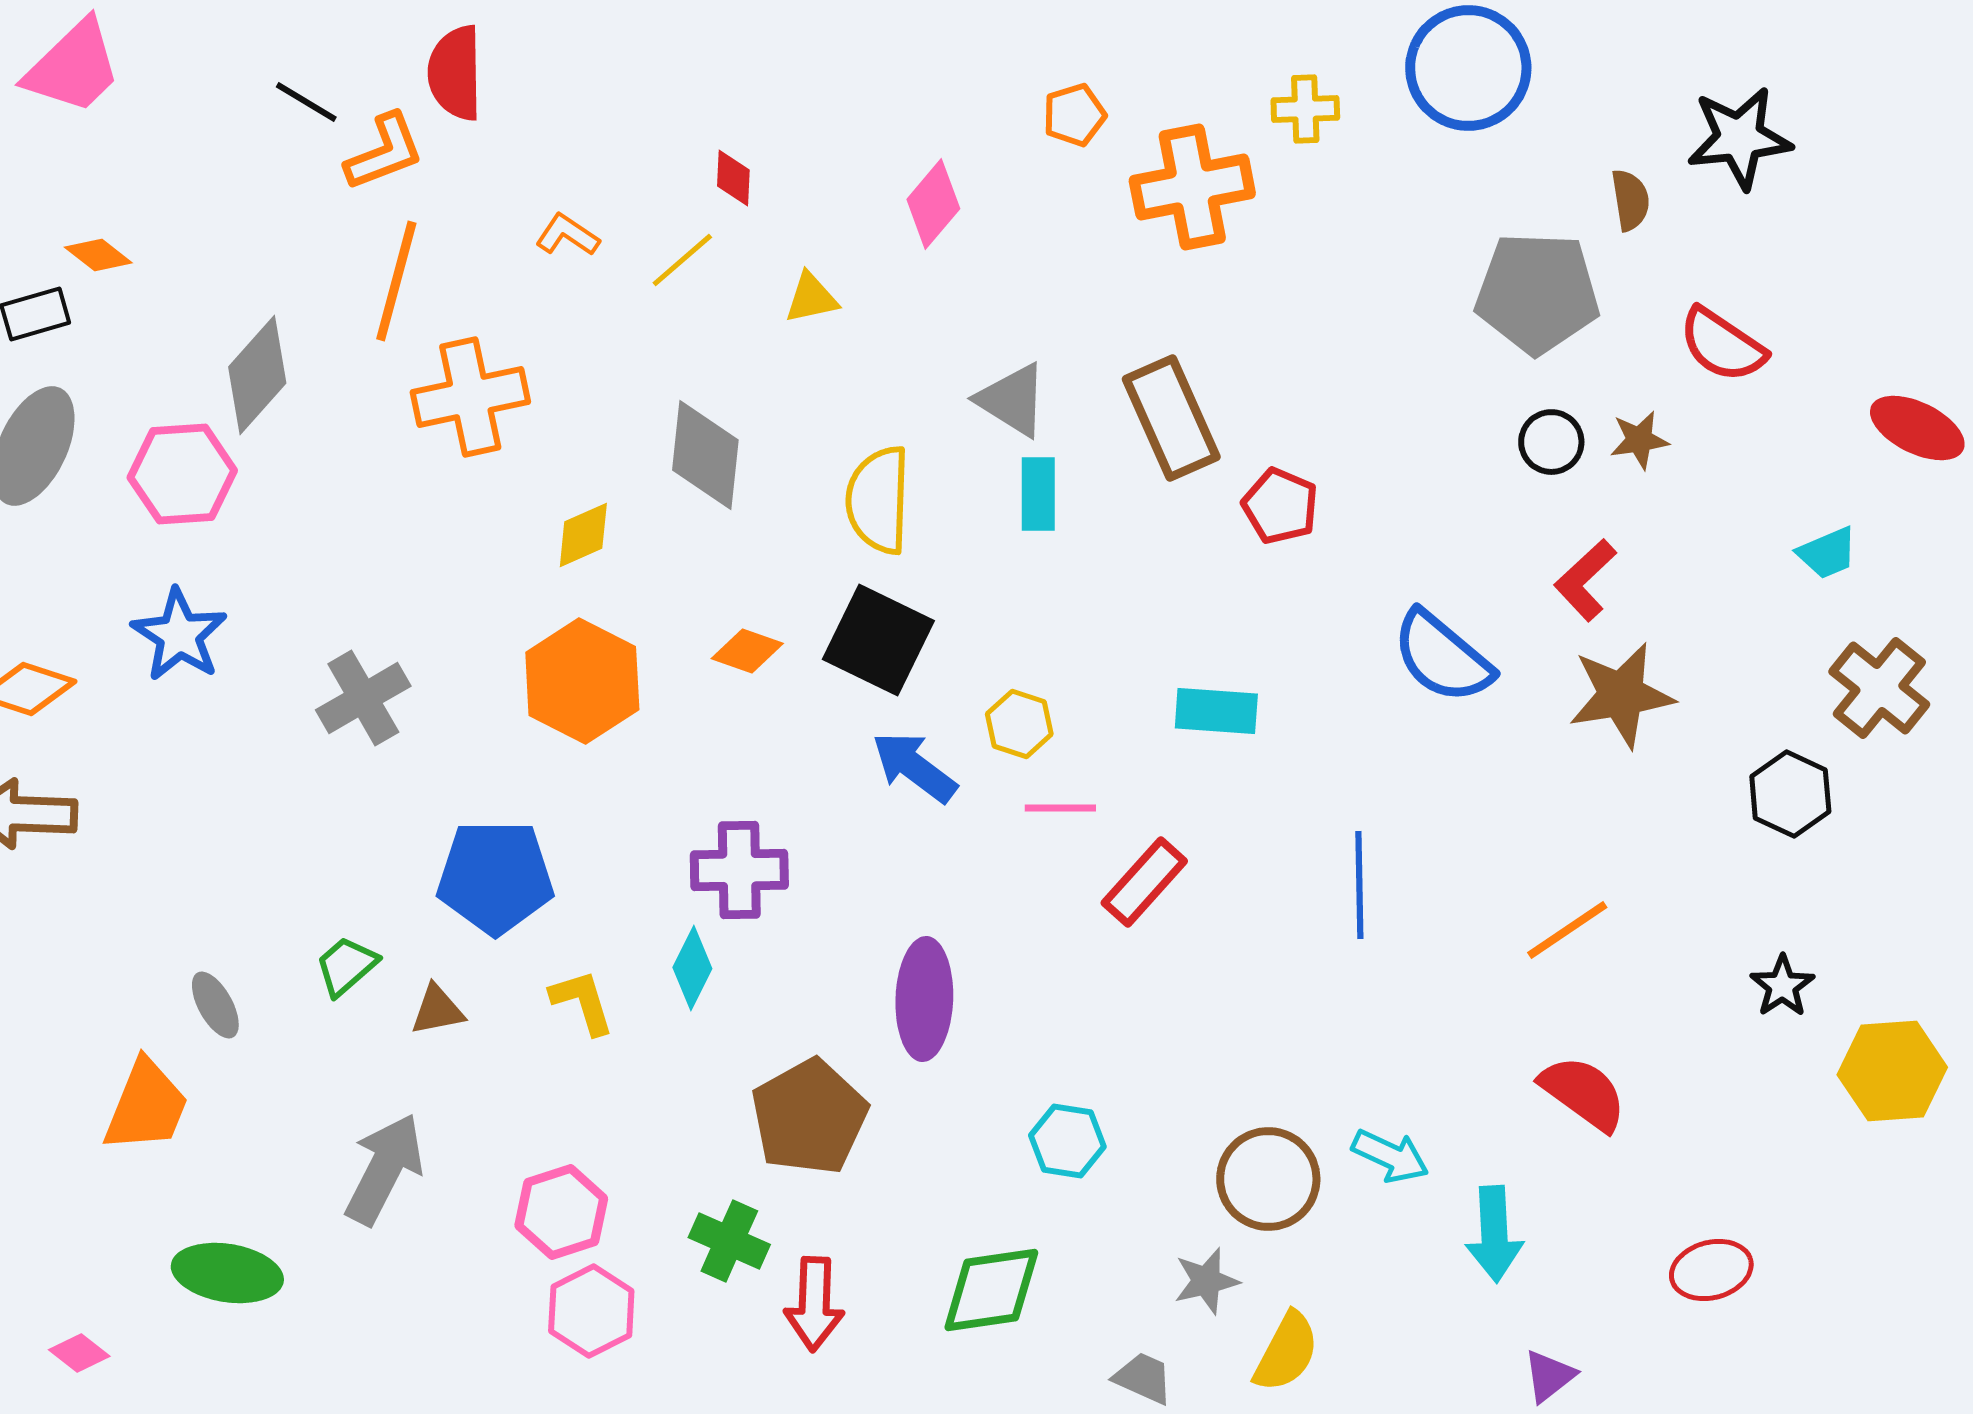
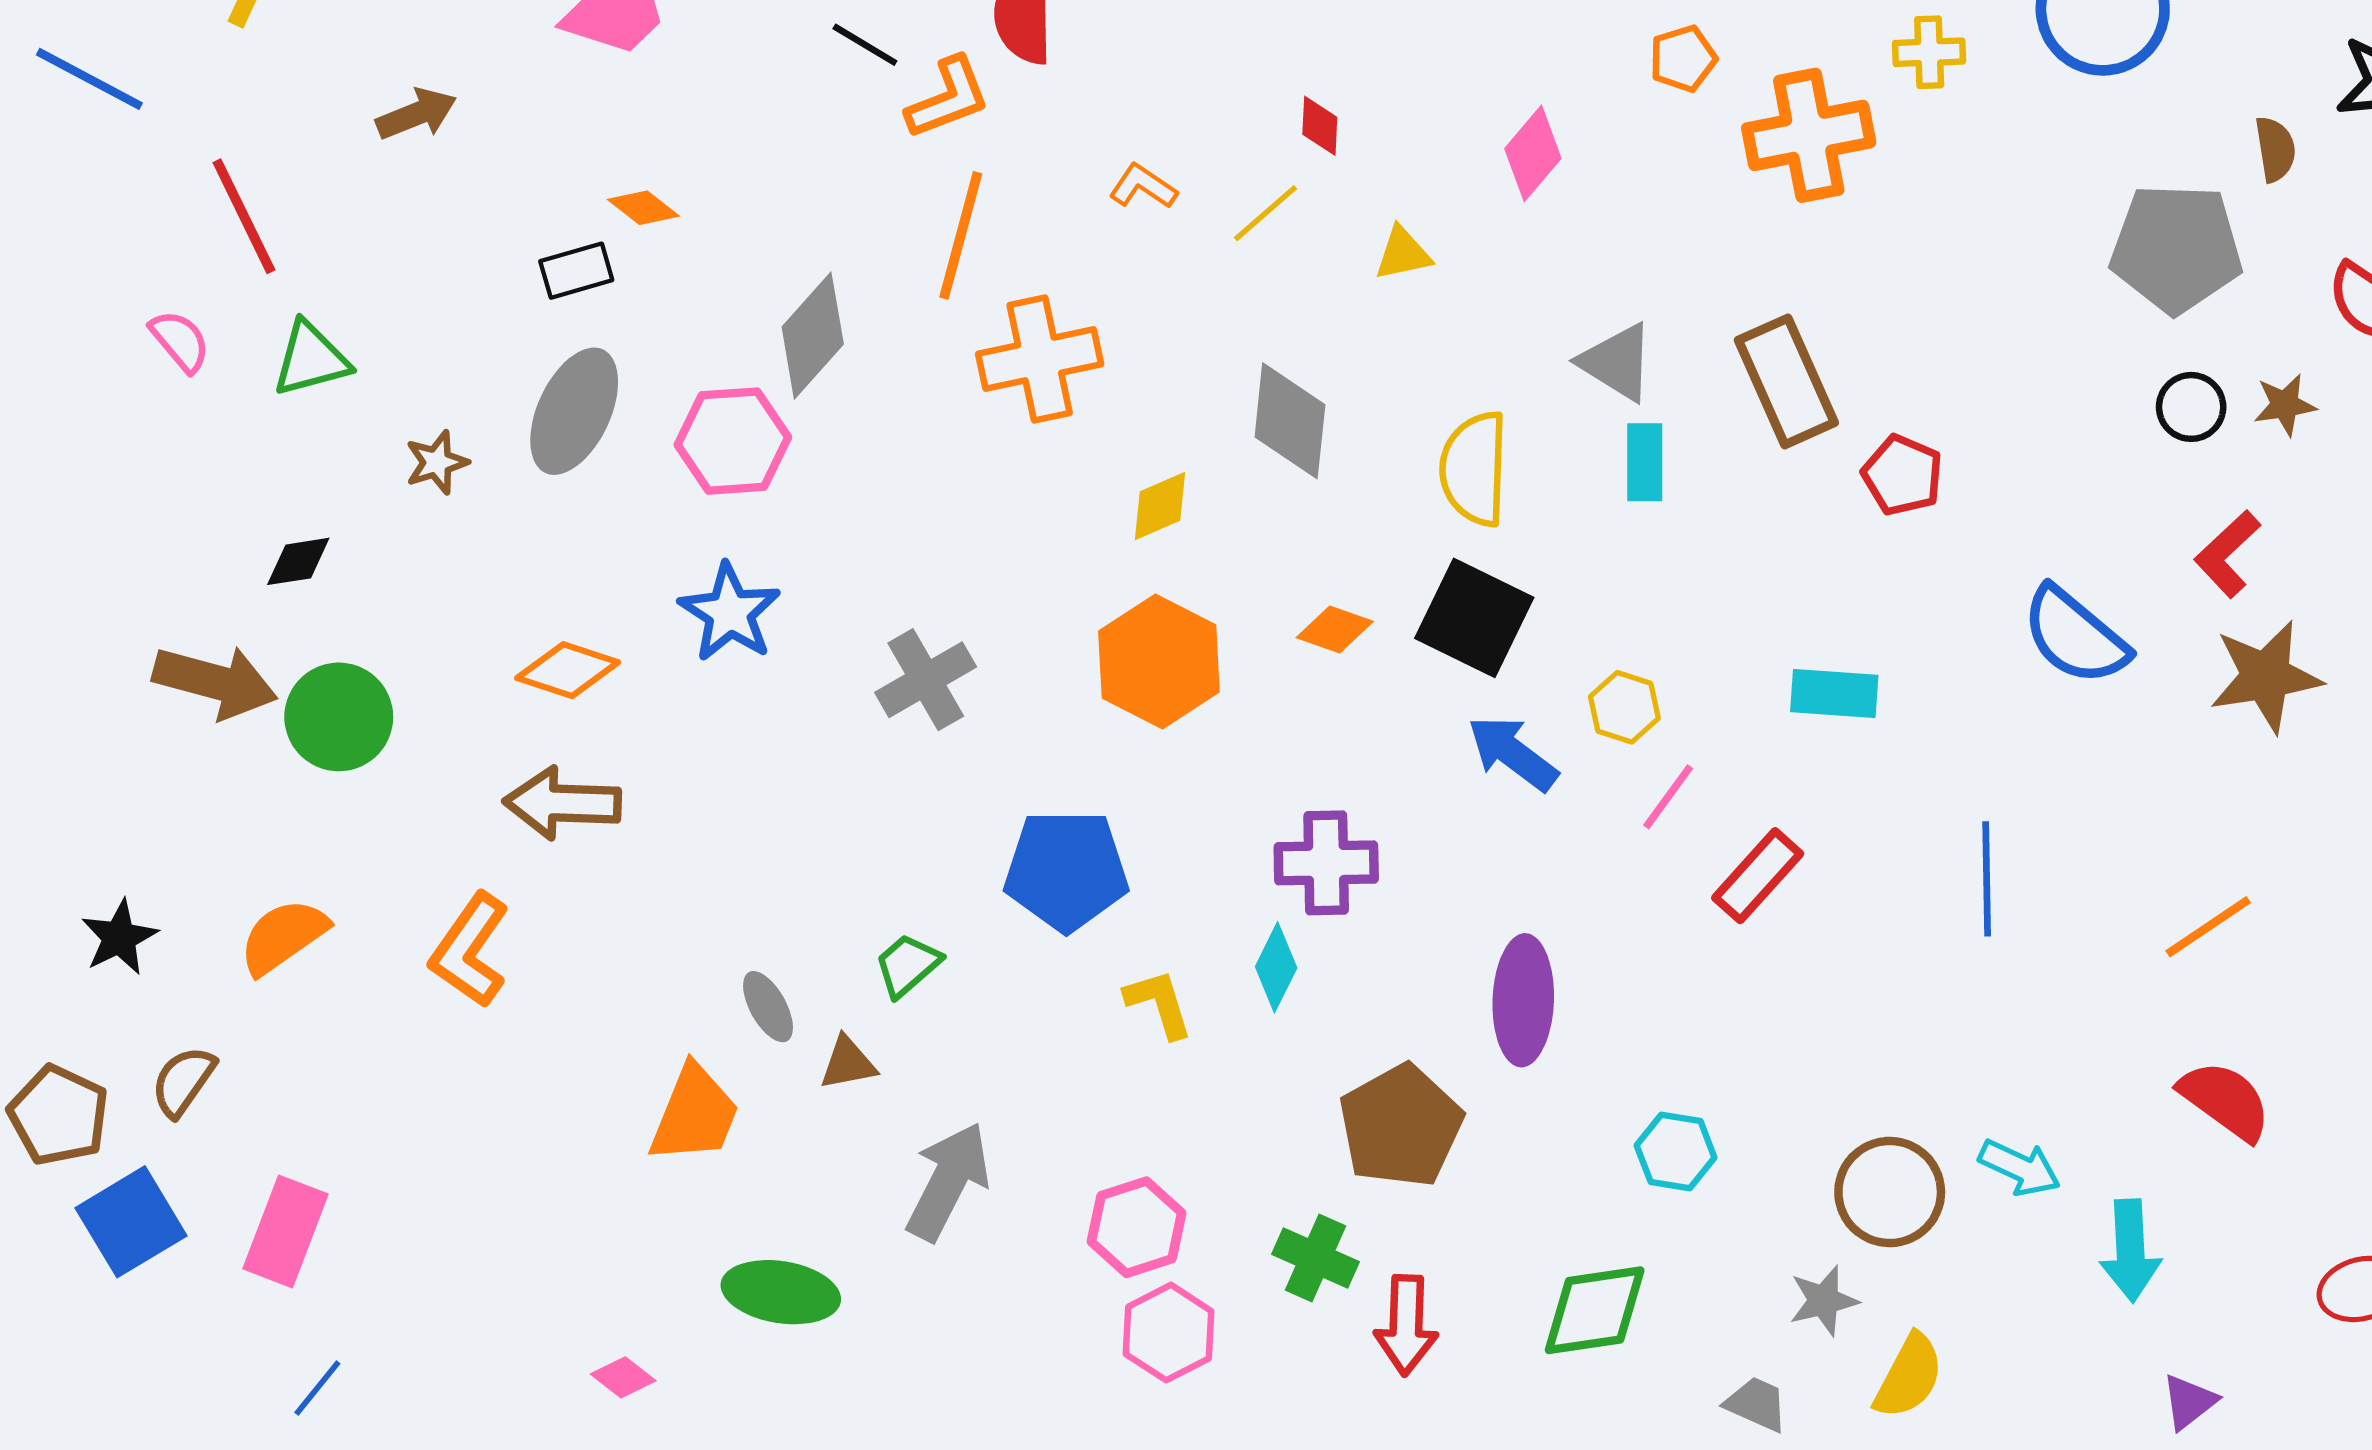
pink line: (1060, 808) -> (1668, 797), turned -54
brown triangle: (437, 1010) -> (848, 1063), moved

